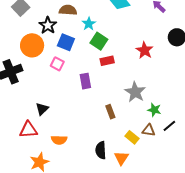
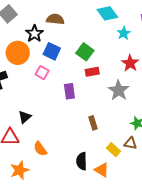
cyan star: (89, 24) -> (124, 33), moved
gray star: (135, 92) -> (119, 90), moved
orange semicircle: (59, 140) -> (40, 149), turned 49
orange triangle: (121, 158) -> (102, 170), turned -35

